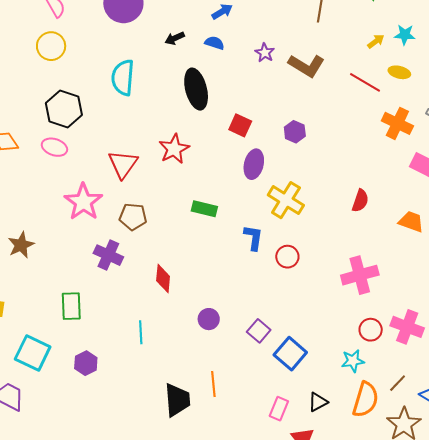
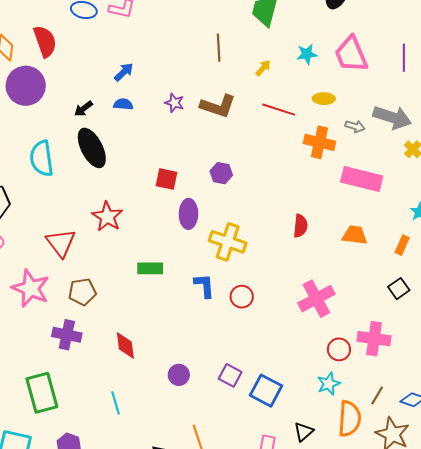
yellow arrow: (376, 41) -> (263, 68), moved
yellow ellipse: (399, 72) -> (324, 99), moved
black ellipse: (196, 89) -> (92, 148), moved
green rectangle: (71, 306) -> (42, 393), size x1.4

